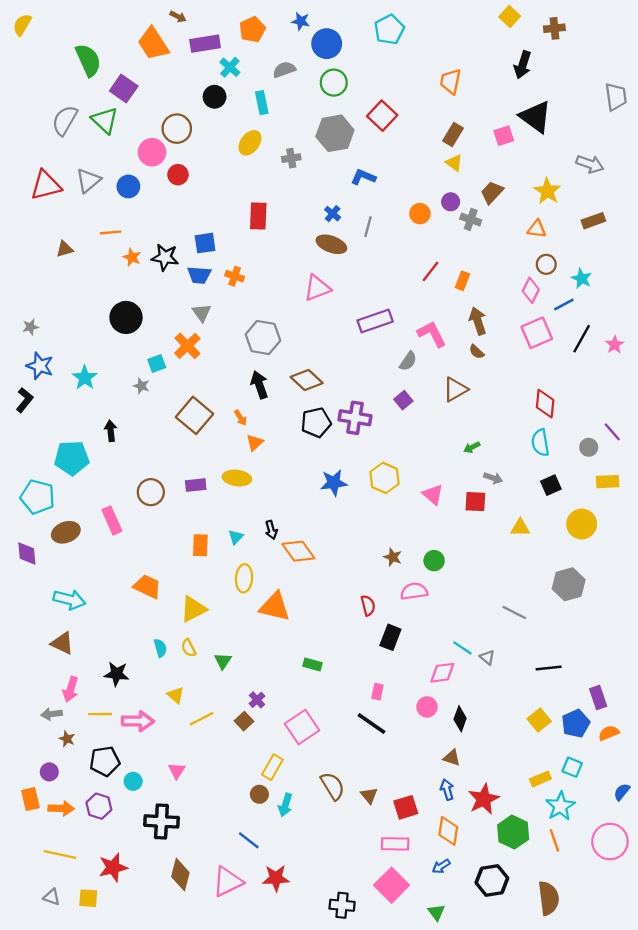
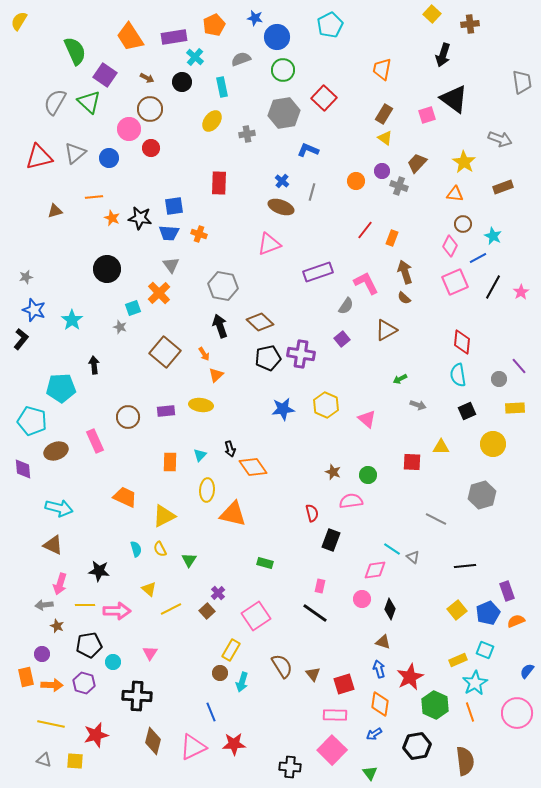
brown arrow: (178, 16) -> (147, 78), moved
red square: (475, 502) -> (412, 462), moved
blue line: (249, 840) -> (211, 712), turned 30

